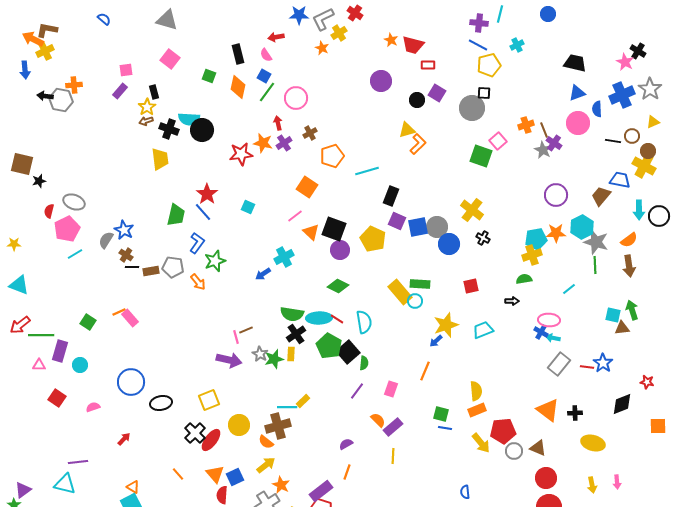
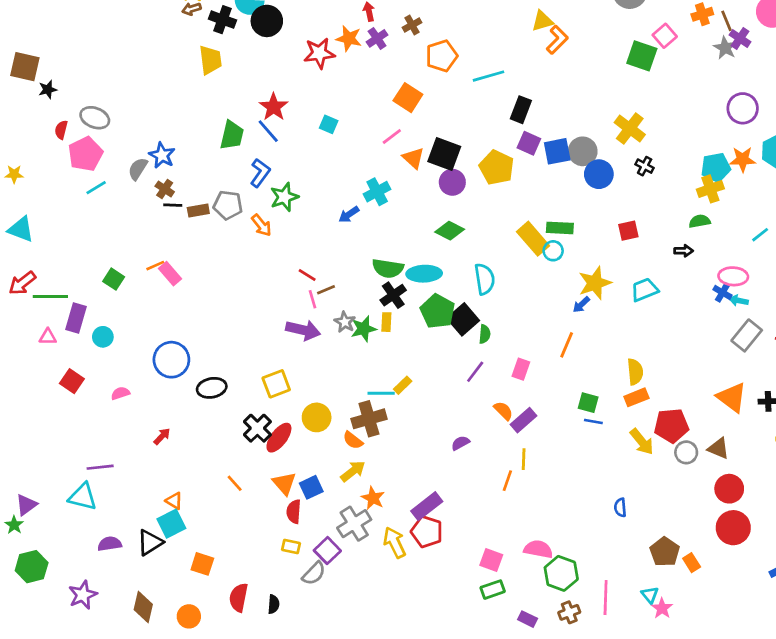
red line: (337, 319) -> (307, 275), moved
orange line: (347, 472) -> (507, 481), moved

